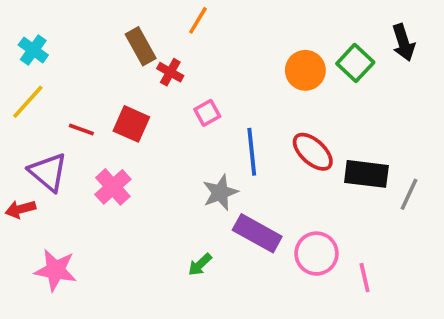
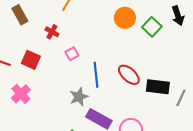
brown rectangle: (141, 46) -> (20, 15), moved
orange circle: (305, 70) -> (125, 18), moved

